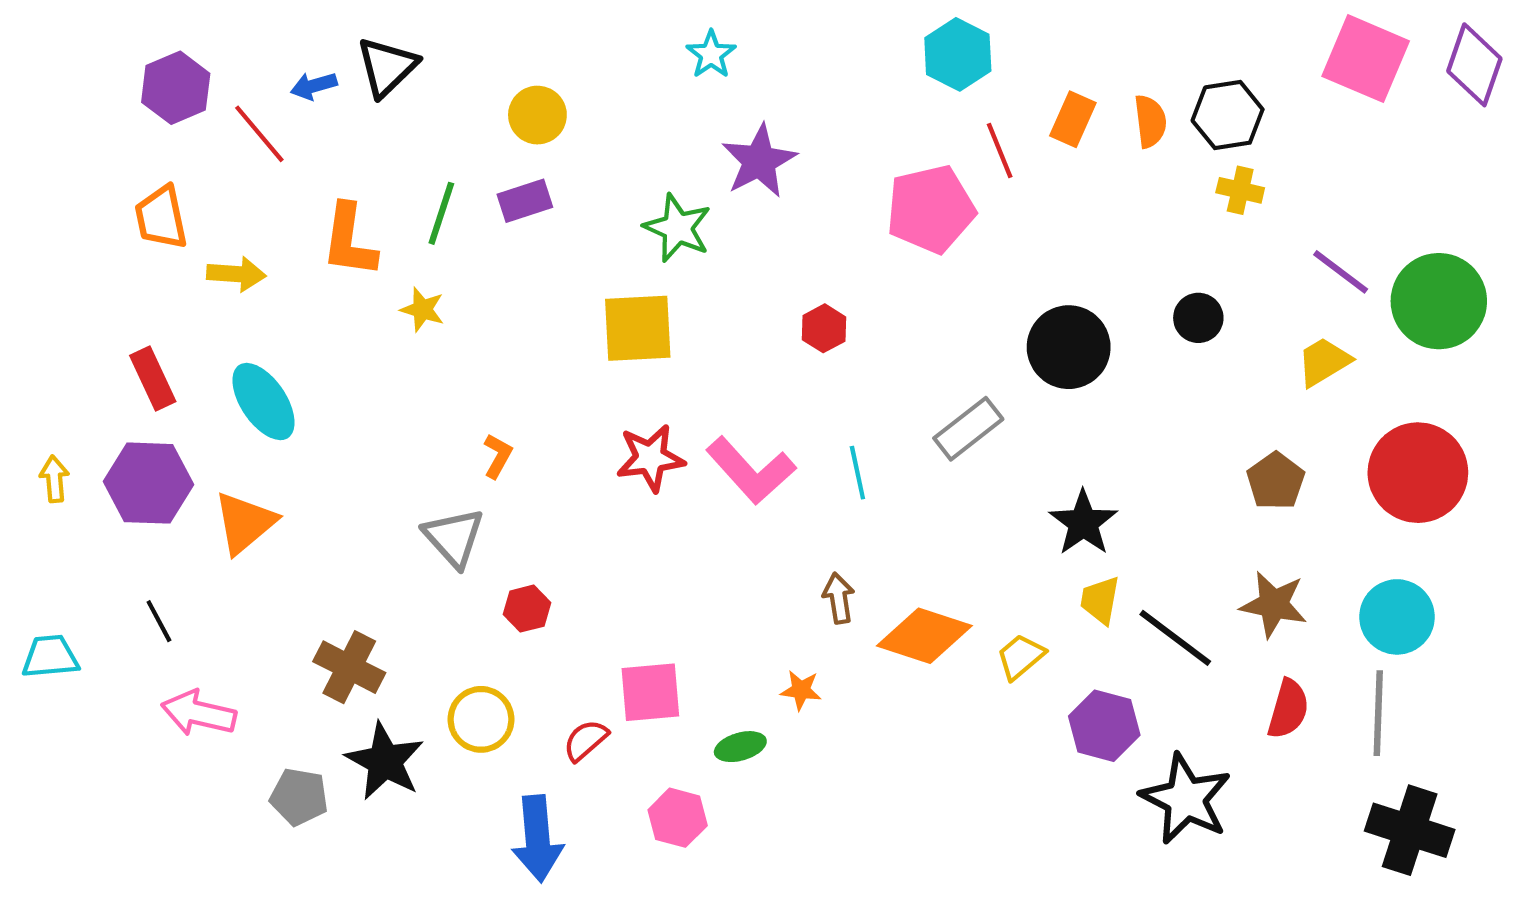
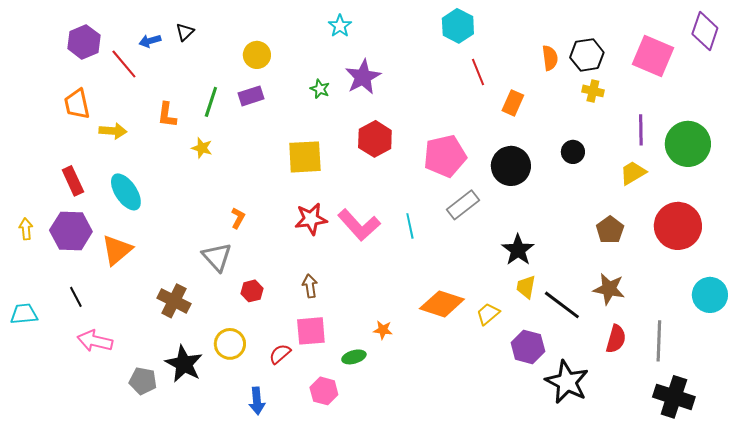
pink square: (1366, 59) -> (653, 56), moved
black triangle: (387, 67) -> (185, 32), size x0.6
orange rectangle: (1073, 119) -> (513, 103), moved
pink pentagon: (931, 209) -> (445, 156), moved
green star: (678, 228) -> (320, 89), moved, size x0.6
orange L-shape: (349, 240) -> (167, 115), size x0.7
purple line: (1341, 272) -> (641, 130), turned 52
red hexagon: (824, 328) -> (375, 139), moved, size x1.6
brown arrow: (839, 598) -> (310, 286), moved
cyan circle: (1397, 617) -> (710, 295), moved
brown cross: (349, 667) -> (174, 301), moved
blue arrow: (537, 839) -> (257, 401), size x0.7

